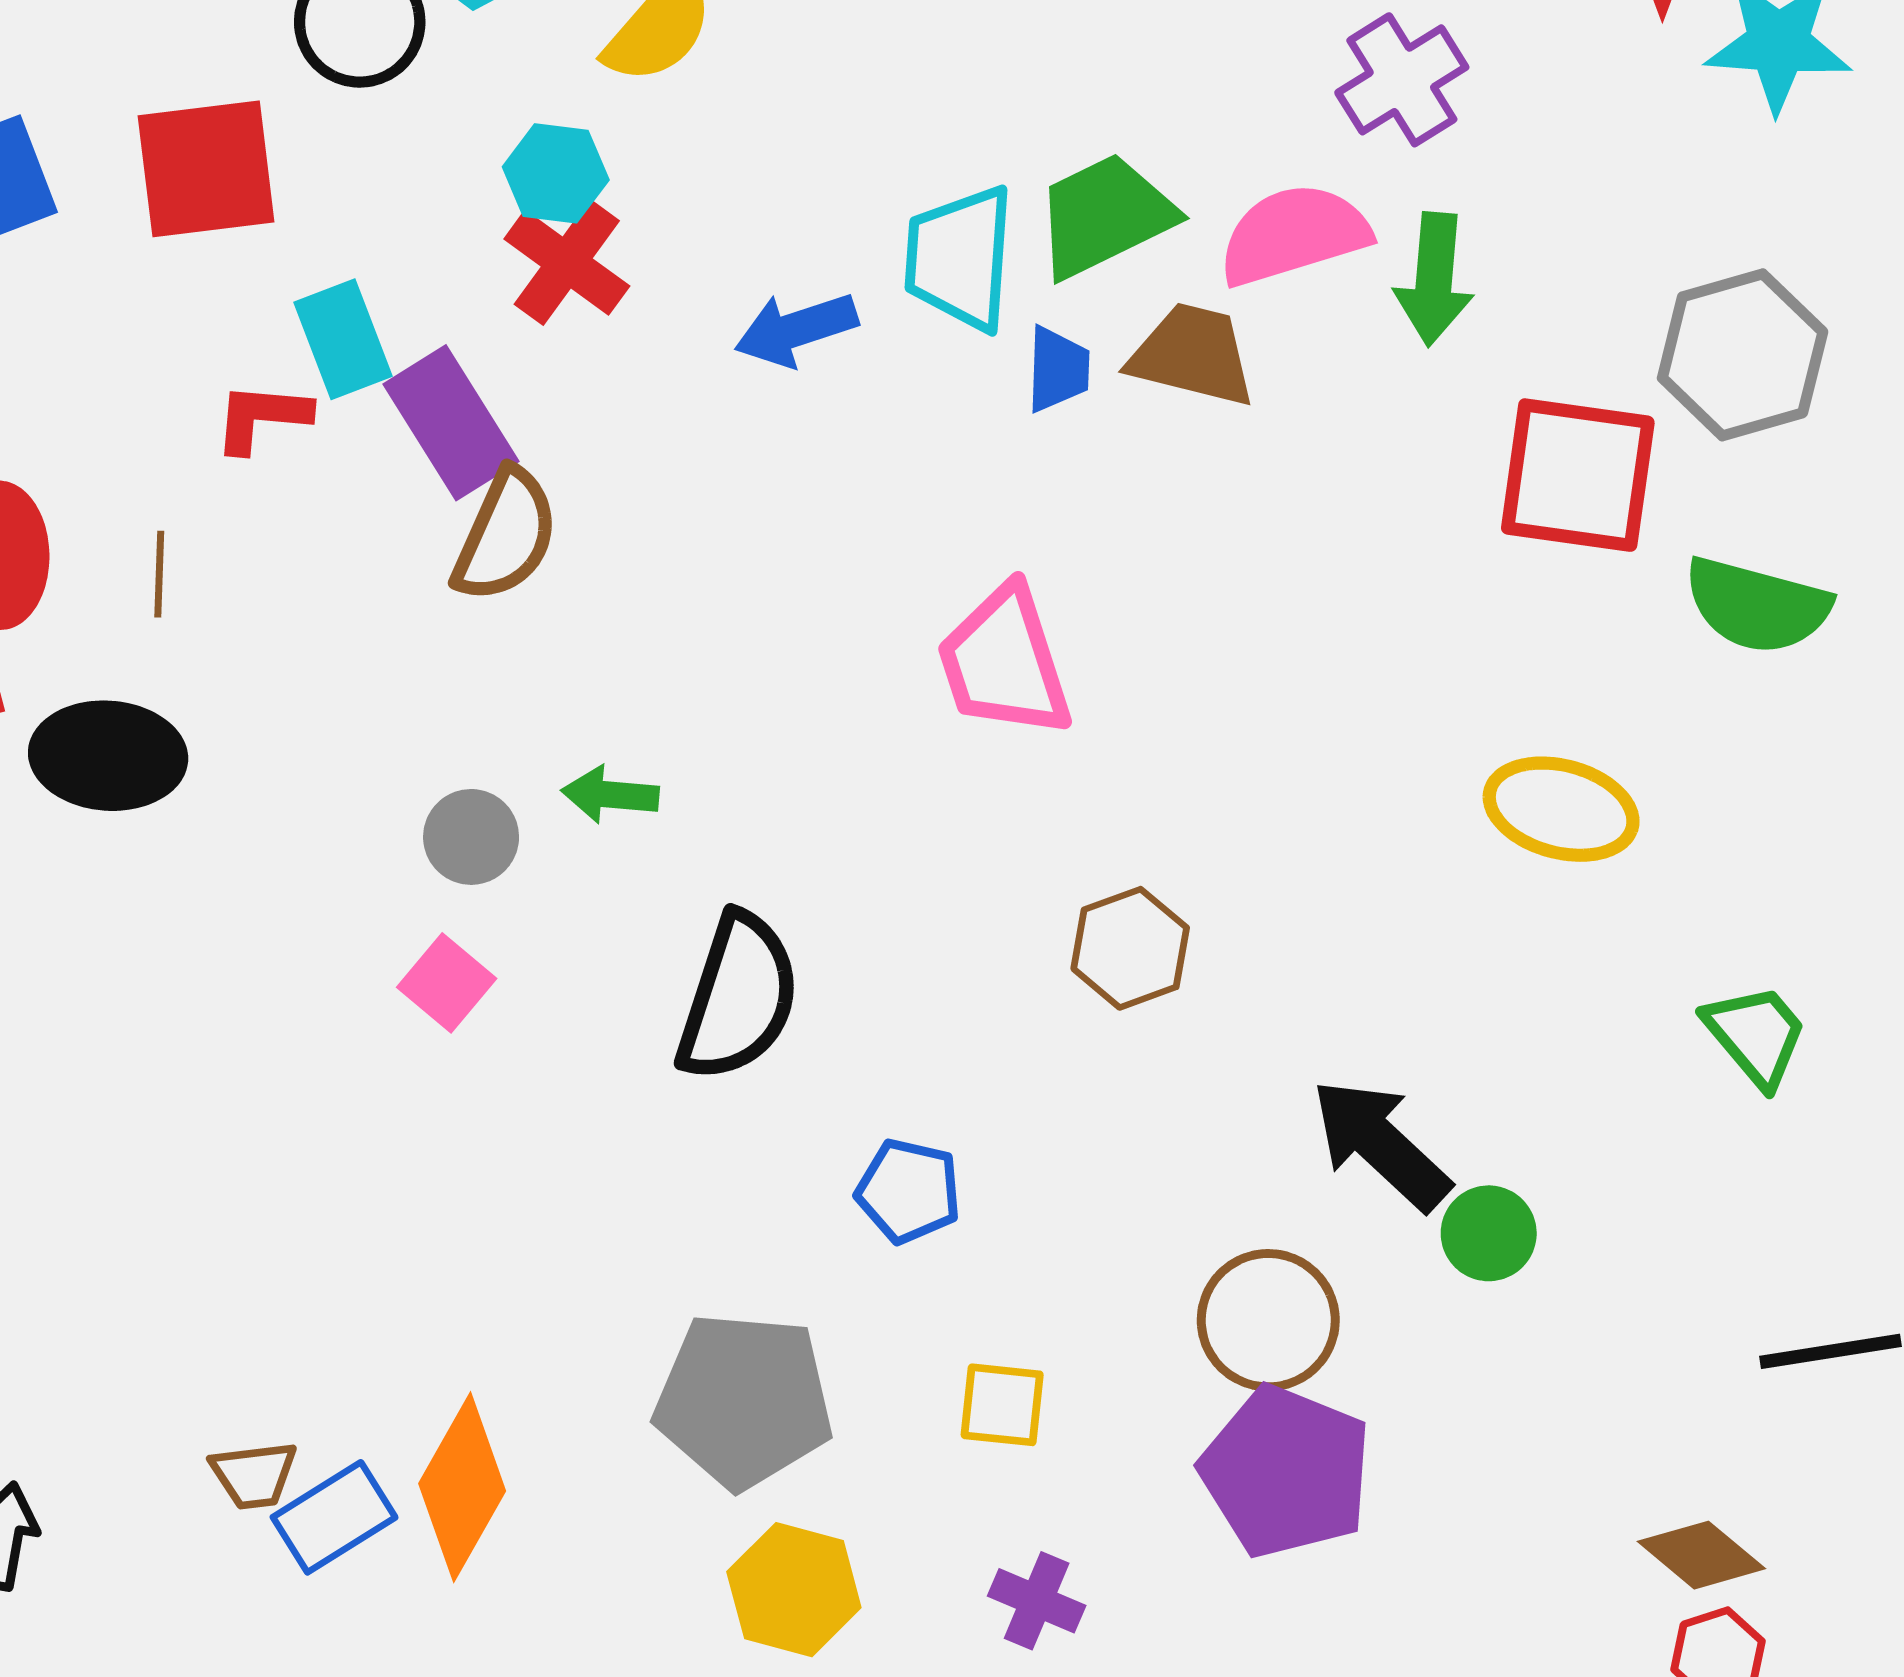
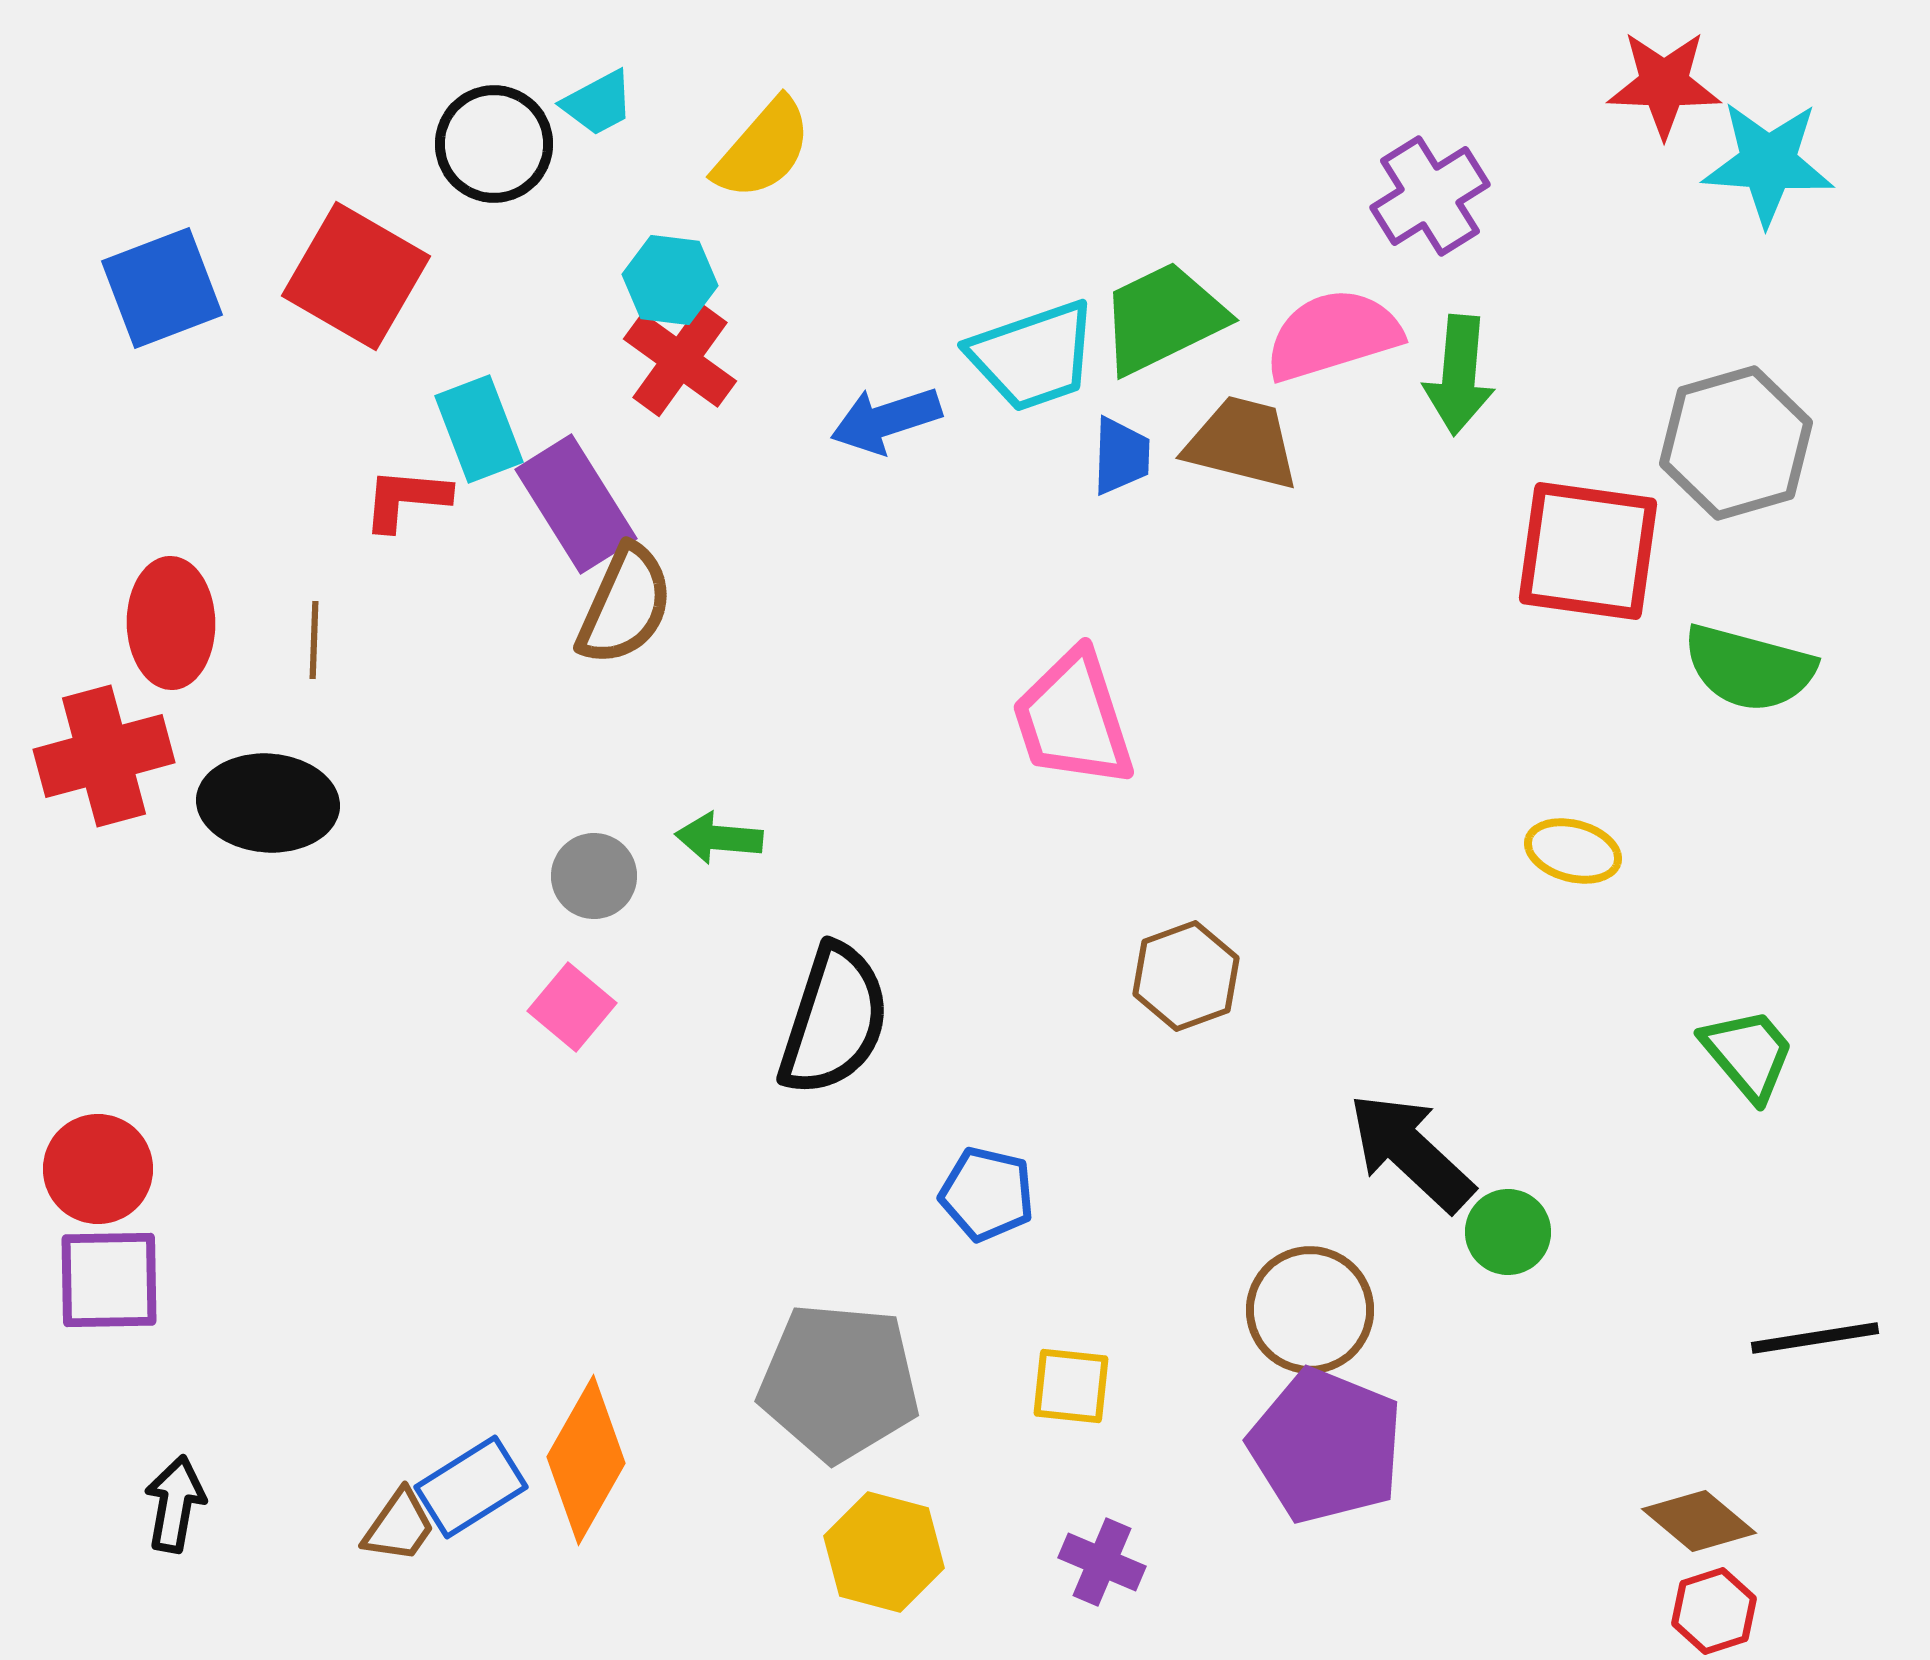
red square: (206, 169) -> (356, 276), turned 37
cyan trapezoid: (960, 258) -> (1033, 356), turned -113
yellow ellipse: (1561, 809) -> (1573, 851), size x0.7
brown trapezoid: (254, 1475) -> (399, 1526), moved, turned -48

